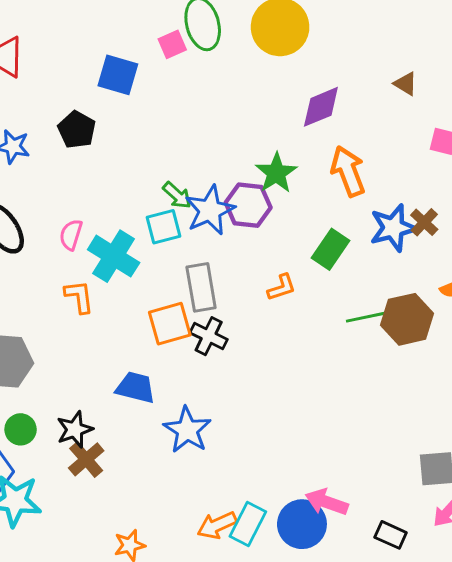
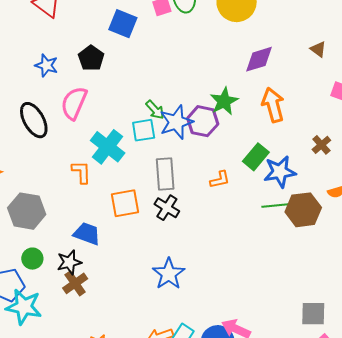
blue star: (393, 228) -> (280, 172), moved
pink semicircle: (71, 235) -> (74, 103), moved, size x1.6
orange square: (170, 324) -> (125, 203), moved
blue trapezoid: (136, 388) -> (87, 234), moved
blue star: (187, 430) -> (169, 274), moved

